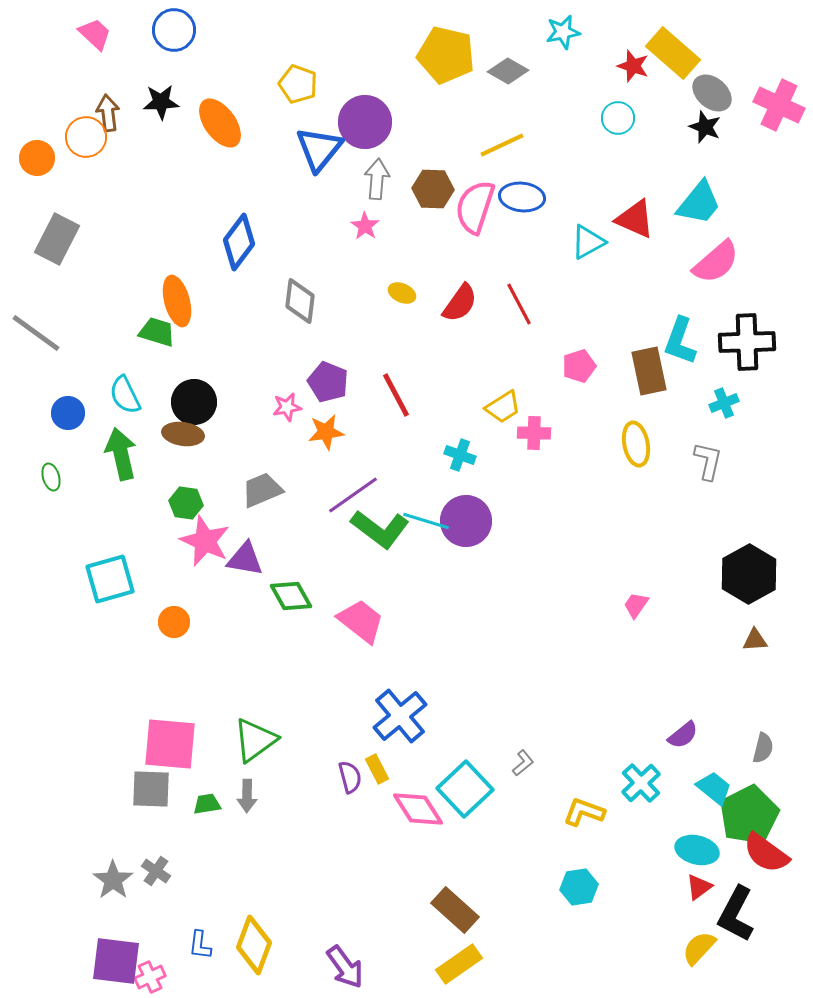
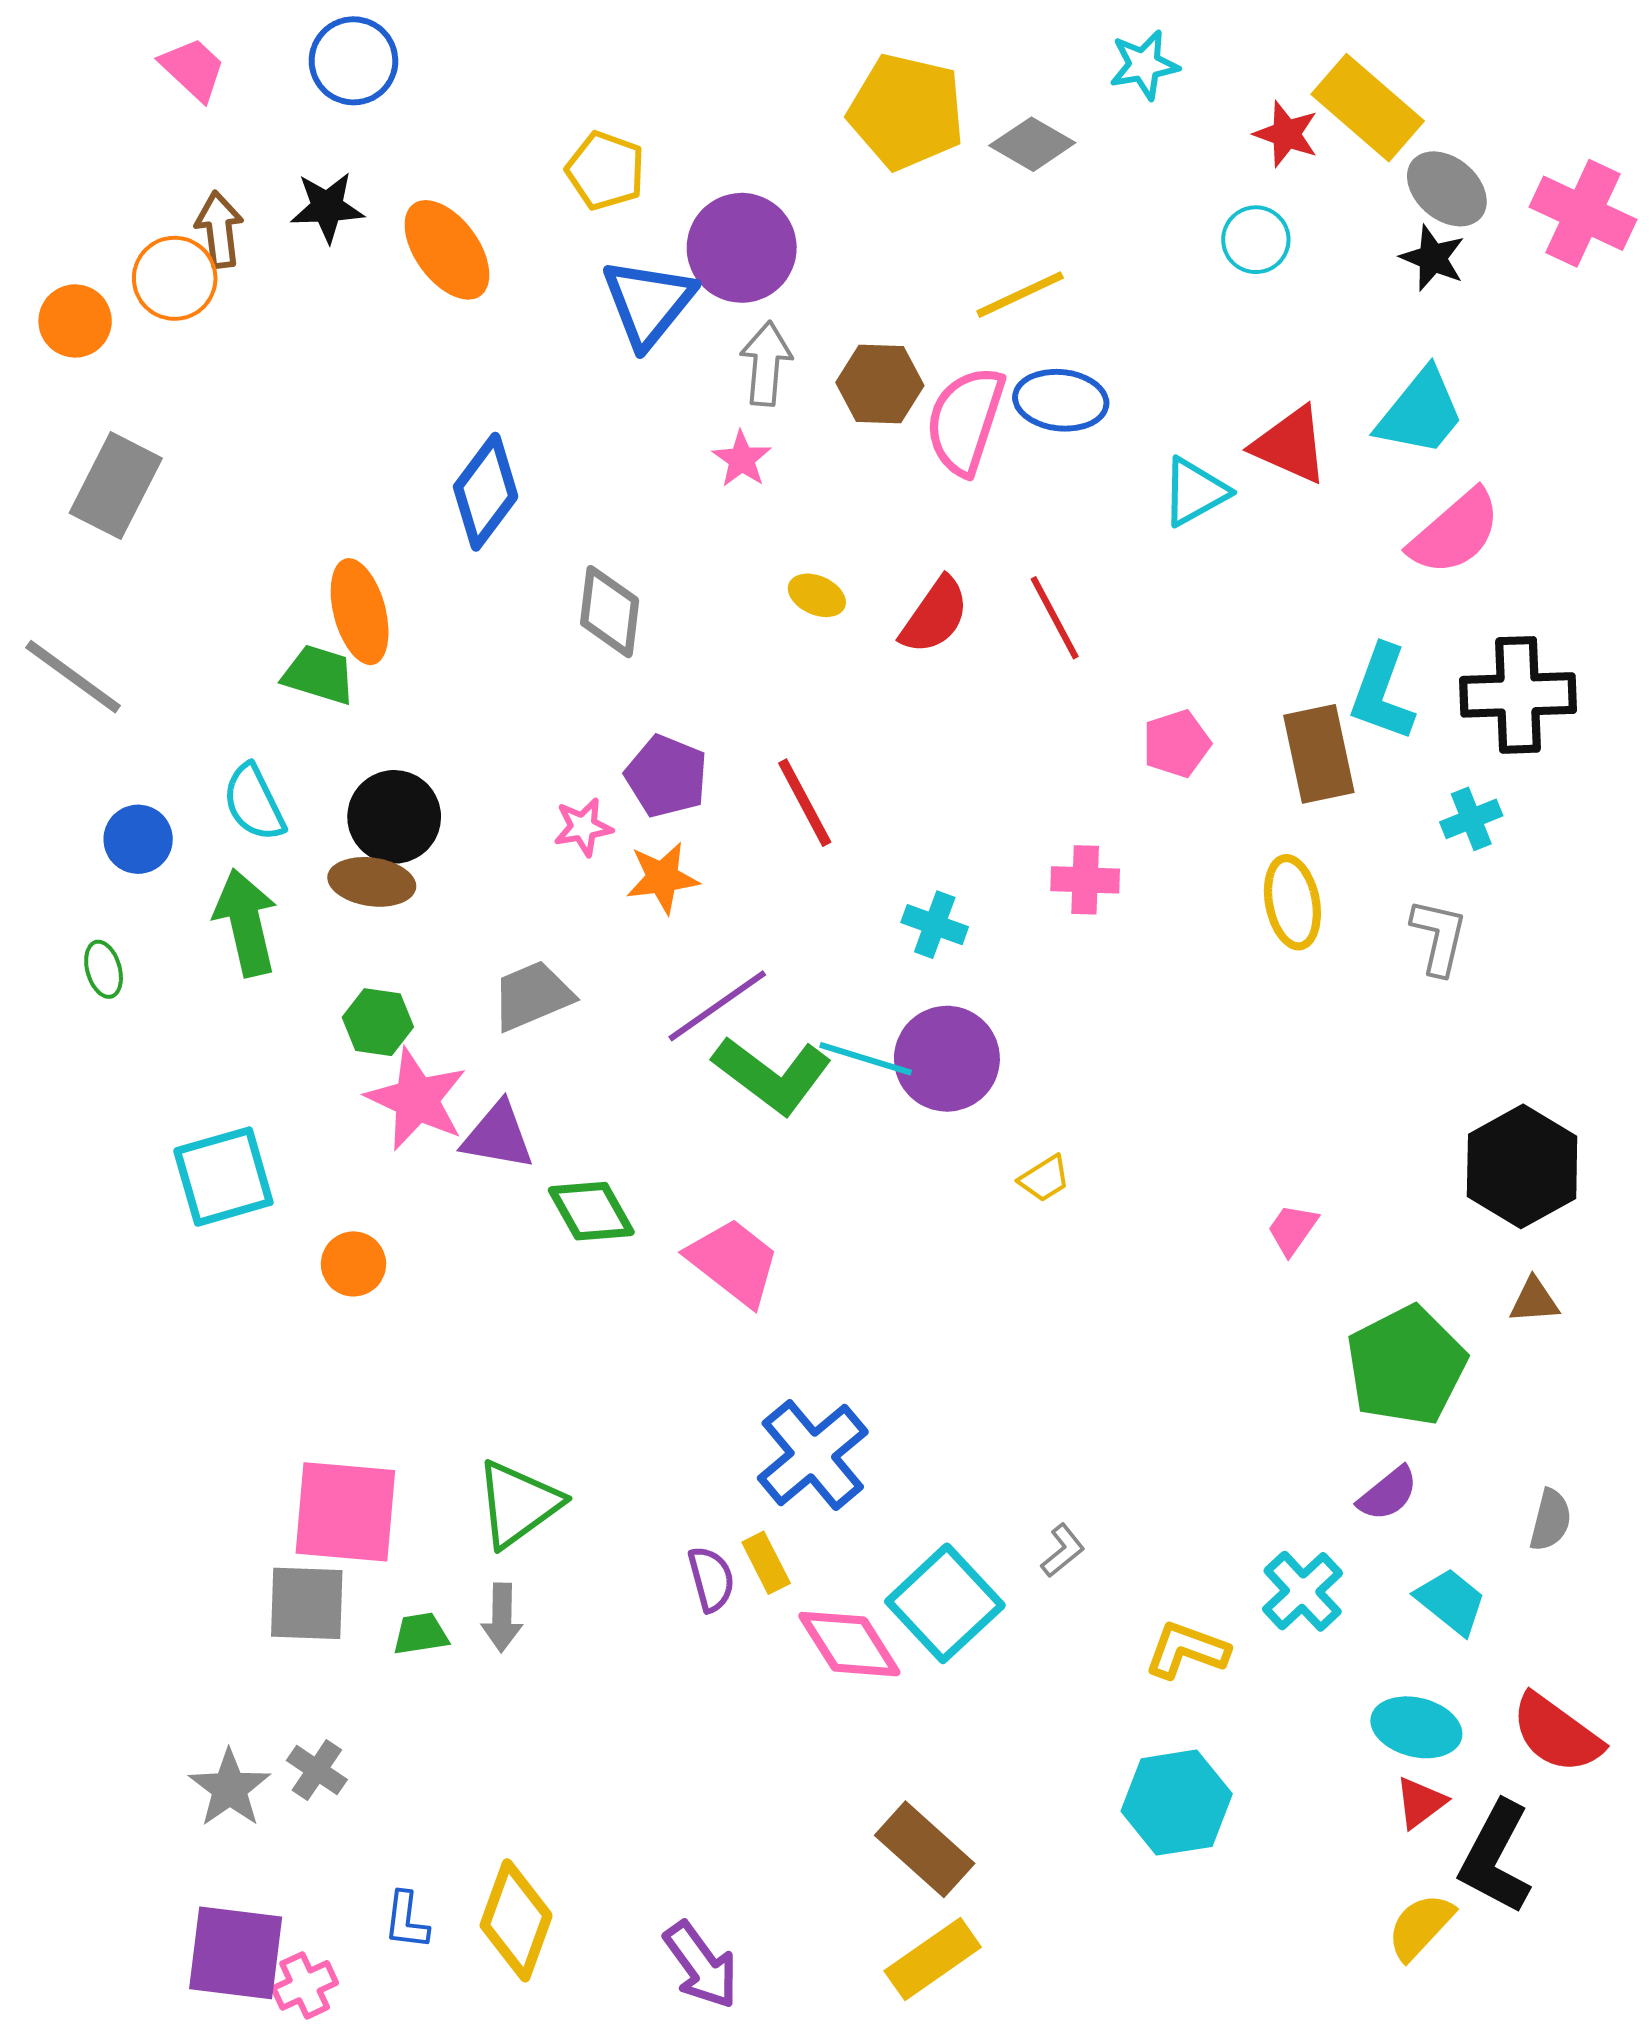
yellow trapezoid: (503, 407) -> (1044, 1179), moved, size x0.7
green pentagon: (749, 815) -> (1406, 1366), moved
cyan hexagon: (579, 887) -> (1177, 1803), size x1.4

